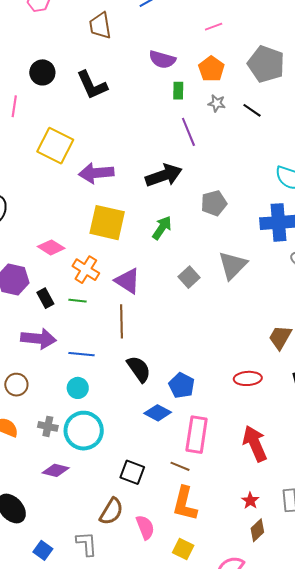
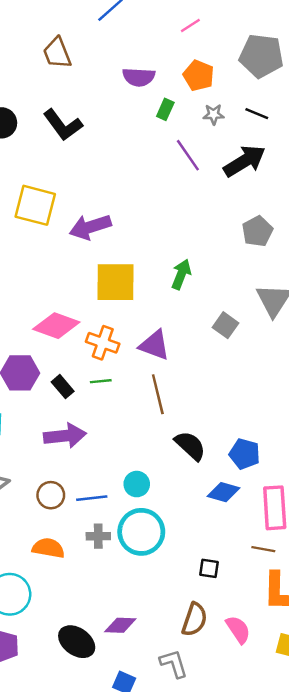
green rectangle: (178, 91) -> (165, 109), turned 36
black arrow: (164, 175) -> (245, 161), moved
gray pentagon: (214, 203) -> (257, 231), moved
pink diamond: (51, 247) -> (56, 326), size x1.4
blue line: (82, 354) -> (92, 498), moved
cyan circle: (78, 388) -> (137, 484), moved
purple diamond: (56, 470) -> (120, 625), moved
black square: (132, 472) -> (209, 568), size x0.7

